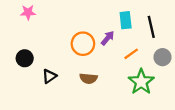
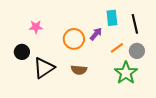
pink star: (28, 12) -> (36, 27), moved
gray circle: (162, 57) -> (137, 51), moved
black triangle: (49, 76) -> (44, 68), size x1.6

